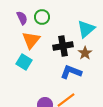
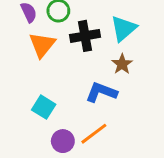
black cross: (63, 46) -> (85, 36), moved
cyan square: (24, 62) -> (44, 107), moved

